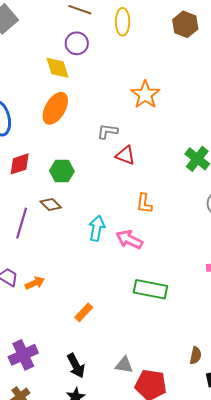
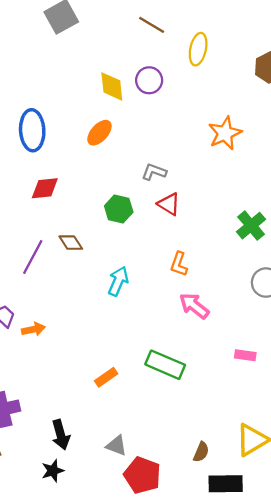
purple circle: (77, 43) -> (149, 80), moved
orange star: (145, 95) -> (225, 133), moved
orange ellipse: (55, 108) -> (99, 133), size x0.7
green hexagon: (62, 171) -> (119, 209), moved
pink arrow: (129, 239) -> (194, 306), moved
orange rectangle: (84, 312) -> (106, 377), moved

